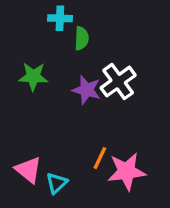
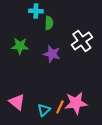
white cross: (118, 82) -> (82, 41), moved
orange line: (100, 158) -> (60, 107), moved
cyan triangle: (57, 183) -> (44, 110), moved

